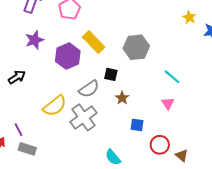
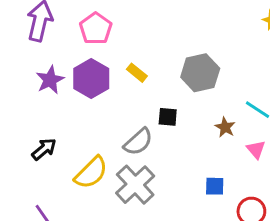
yellow rectangle: (94, 42) -> (137, 73), size x0.6
purple hexagon: (68, 56) -> (91, 78), moved
black arrow: (17, 77) -> (44, 149), moved
brown star: (122, 98) -> (225, 127), moved

